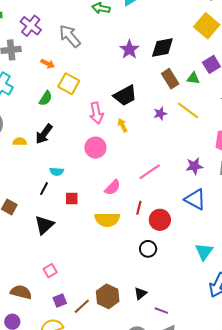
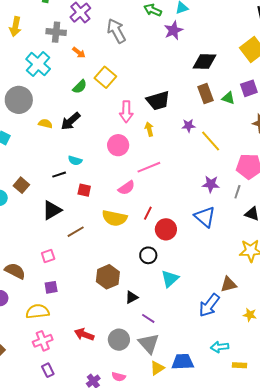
purple star: (129, 49) -> (173, 30), moved
orange arrow: (48, 64) -> (79, 53), moved
yellow line: (188, 110) -> (211, 141), moved
pink line: (150, 172) -> (149, 167), moved
black line: (44, 189) -> (59, 175), turned 32
cyan triangle: (204, 252) -> (170, 279), moved
brown hexagon: (108, 296) -> (108, 277), moved
brown line: (82, 306) -> (76, 232), moved

